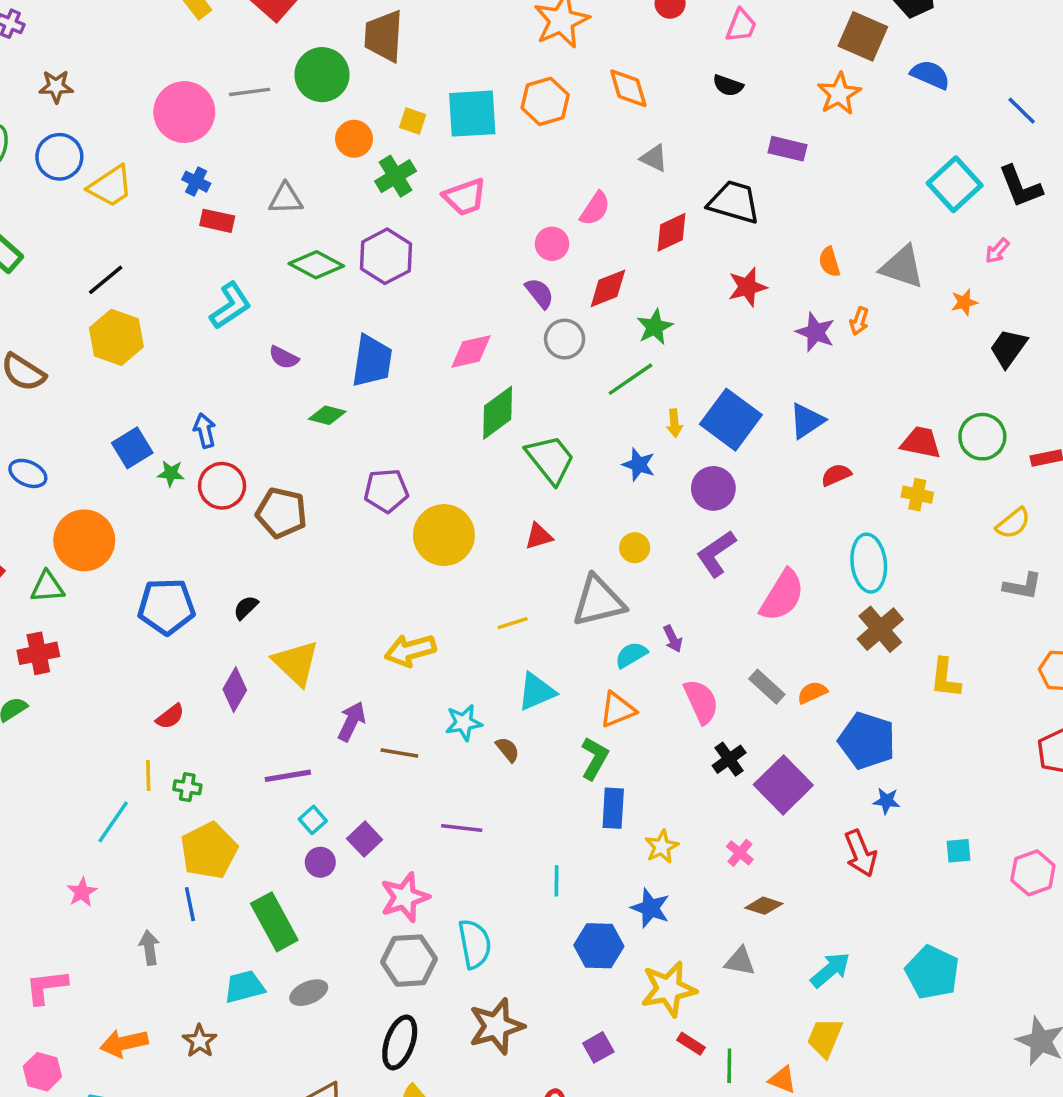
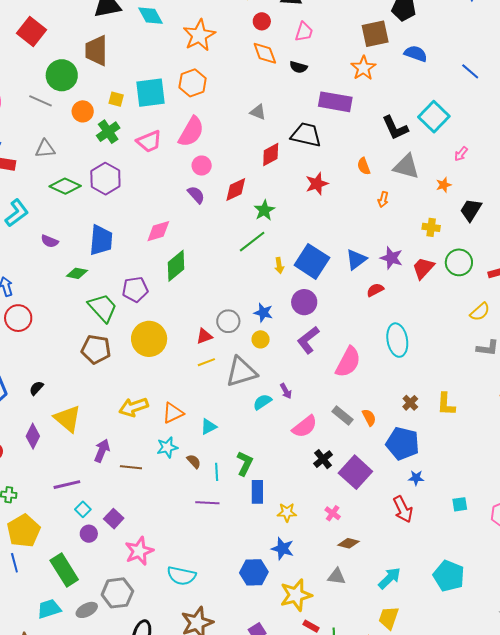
brown square: (863, 36) -> (375, 34), turned -32
orange diamond: (628, 88) -> (265, 53), moved
gray line: (250, 92) -> (40, 101), moved, turned 35
purple rectangle: (787, 149) -> (335, 102), size x1.5
black L-shape: (1020, 187) -> (395, 128), moved
pink semicircle: (595, 209) -> (191, 132), moved, size x1.5
purple star: (815, 332) -> (391, 258), moved
gray circle: (565, 339) -> (228, 321), moved
red trapezoid: (921, 443) -> (423, 268), turned -55
green trapezoid: (550, 459) -> (103, 308), moved
blue star: (639, 465) -> (263, 313), moved
purple pentagon: (386, 491) -> (135, 289), moved
yellow cross: (917, 495) -> (431, 227), moved
brown pentagon: (281, 513) -> (96, 349), moved
yellow line: (513, 623) -> (206, 362), moved
brown cross: (880, 629) -> (410, 403), moved, size x0.6
cyan triangle: (536, 692) -> (209, 427), size x0.7
orange semicircle: (812, 693) -> (369, 417), turned 90
pink semicircle: (701, 702) -> (305, 427), turned 80
orange triangle: (617, 710) -> (173, 413), moved
purple line: (462, 828) -> (207, 503), moved
yellow star: (662, 847) -> (287, 512), turned 30
cyan line: (556, 881) -> (217, 472), moved
cyan semicircle: (475, 944) -> (182, 576), turned 116
gray hexagon: (409, 961) -> (117, 593), moved

